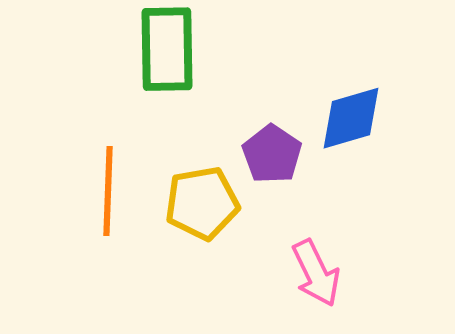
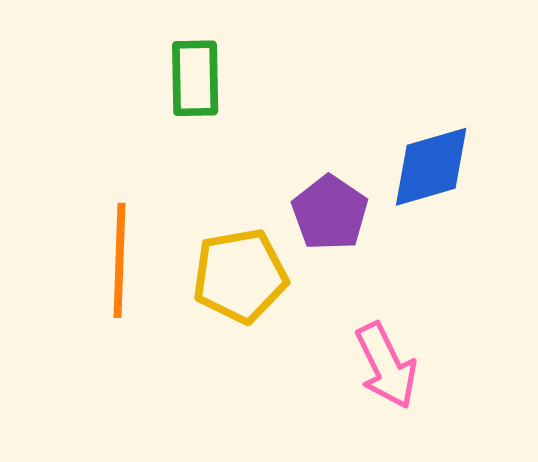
green rectangle: (167, 49) -> (195, 78), size x0.7

